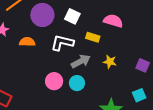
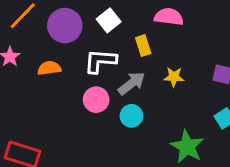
white square: (72, 16) -> (109, 20), turned 35
yellow rectangle: (93, 37) -> (143, 46), turned 64
pink circle: (54, 81) -> (96, 100), moved

